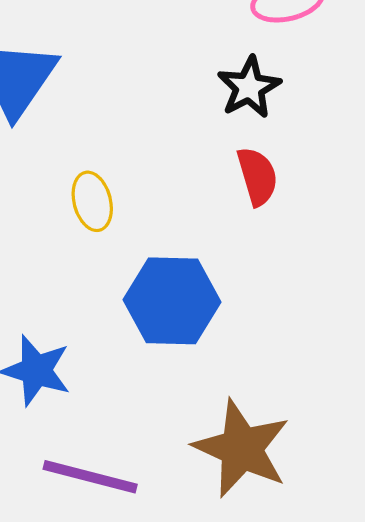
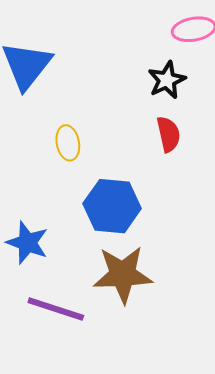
brown star: (242, 449) -> (123, 274), moved, turned -30

